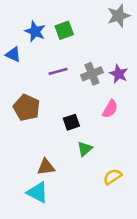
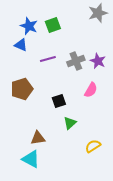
blue triangle: (13, 54) -> (21, 45), moved
brown pentagon: (27, 108) -> (22, 89), turned 30

